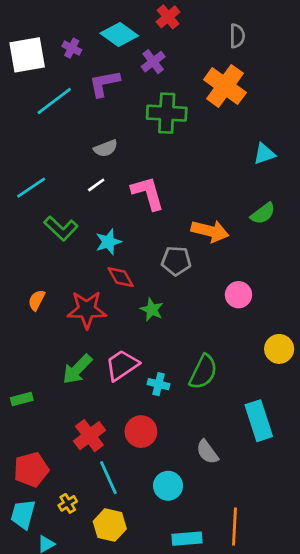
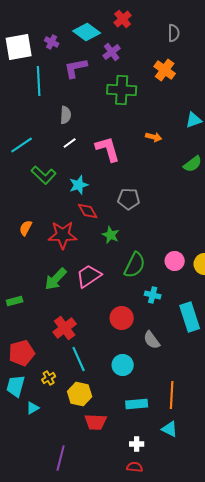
orange cross: (225, 86) -> (165, 70), size x0.7
cyan line: (54, 101) -> (39, 81), turned -56
gray semicircle: (106, 148) -> (66, 115), moved, turned -66
orange arrow: (210, 231) -> (154, 137), moved, size x0.6
pink circle: (238, 295) -> (175, 261), moved
green semicircle: (203, 372) -> (135, 265), moved
cyan cross: (159, 384) -> (153, 295), moved
red circle: (141, 432) -> (122, 318), moved

